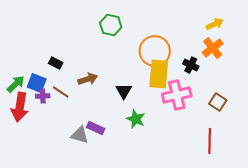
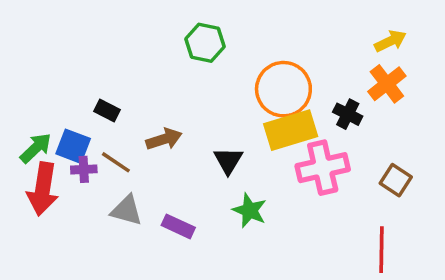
yellow rectangle: (159, 74) -> (291, 130), turned 68
gray triangle: (80, 135) -> (127, 210), moved

